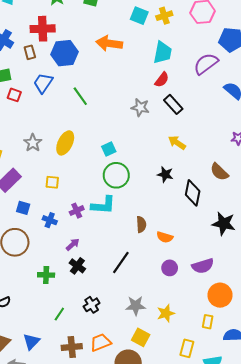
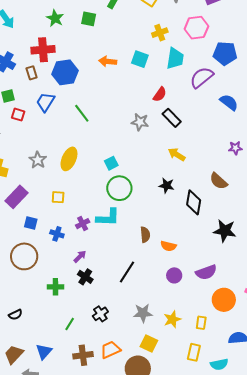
cyan square: (139, 16) -> (140, 59), moved
orange arrow: (109, 43) -> (108, 61), size x0.7
cyan trapezoid: (163, 52) -> (175, 58), moved
yellow rectangle: (208, 322) -> (201, 323), moved

